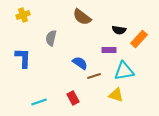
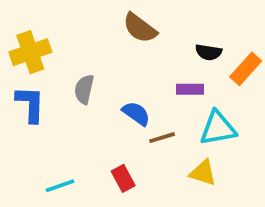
yellow cross: (23, 15) -> (30, 52), moved, size x1.5
gray semicircle: (51, 38) -> (84, 89), moved

